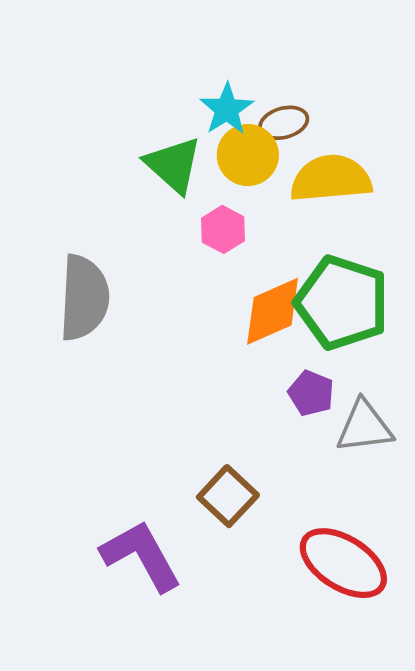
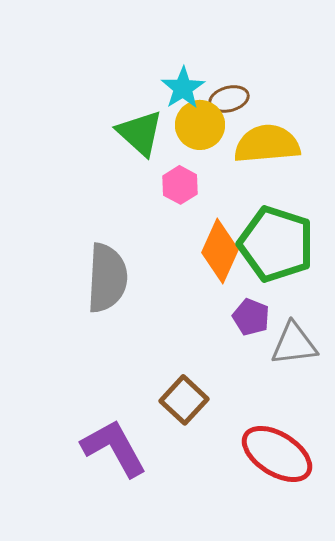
gray semicircle: (84, 298) -> (107, 278), moved
orange diamond: (273, 311) -> (220, 251), turned -42

